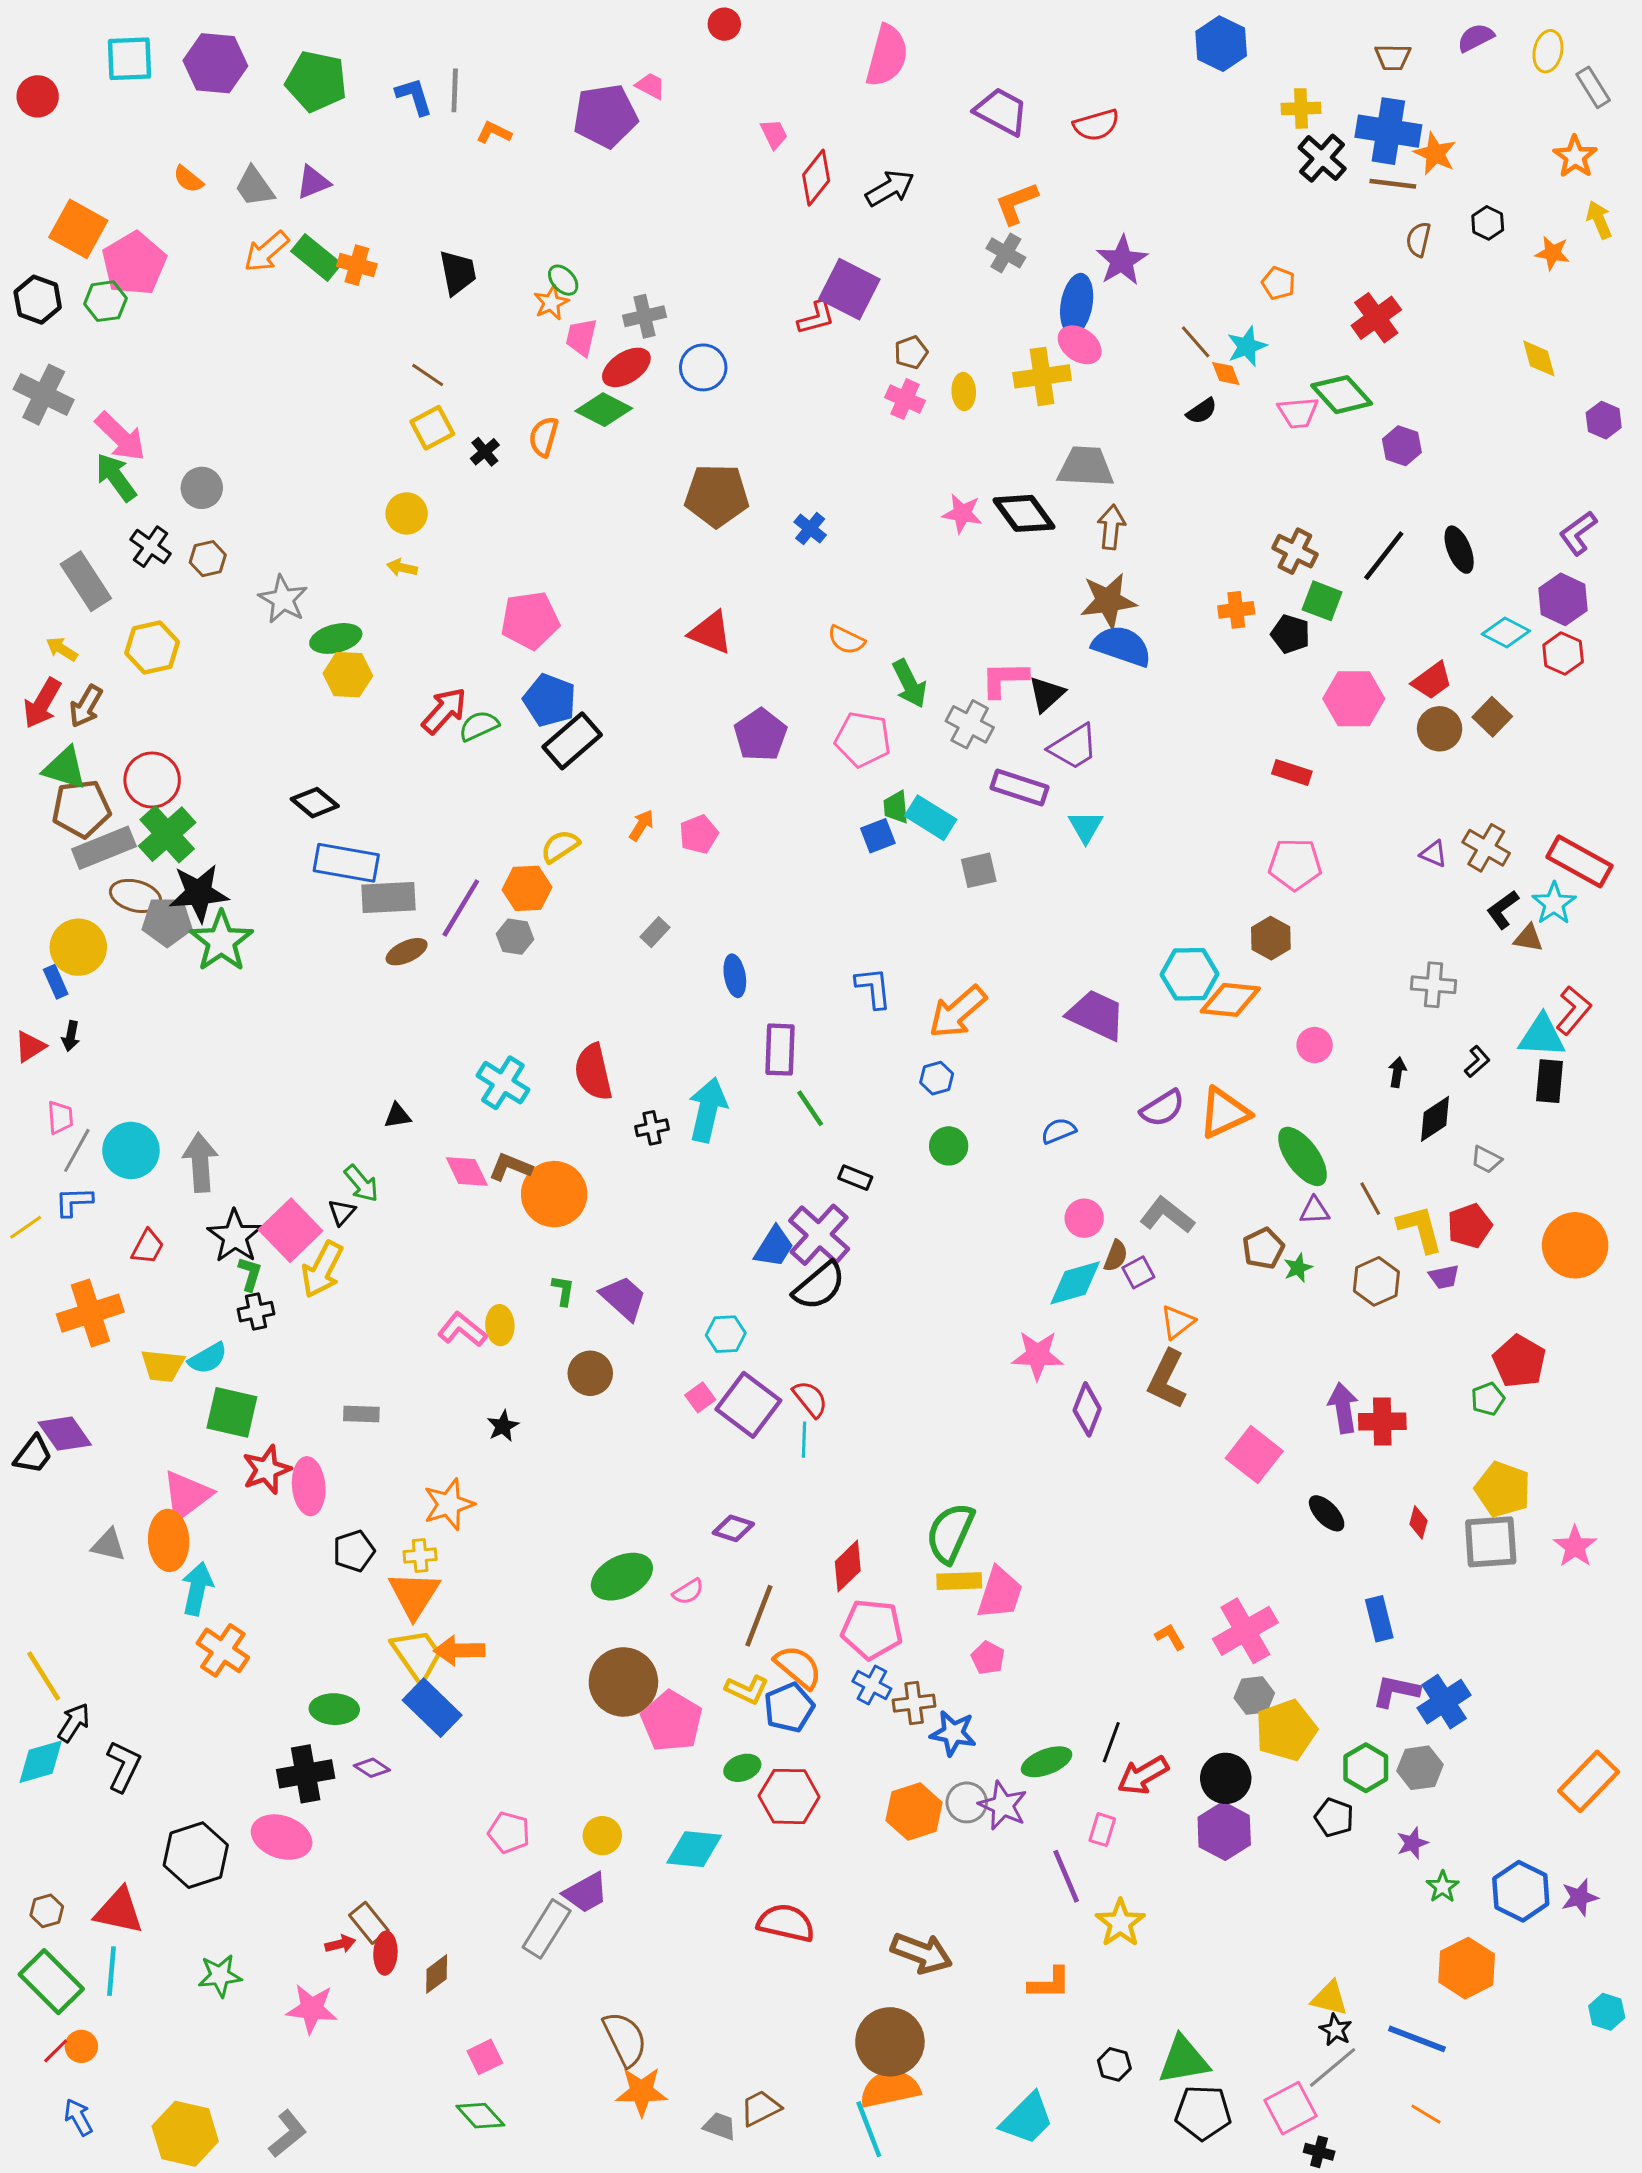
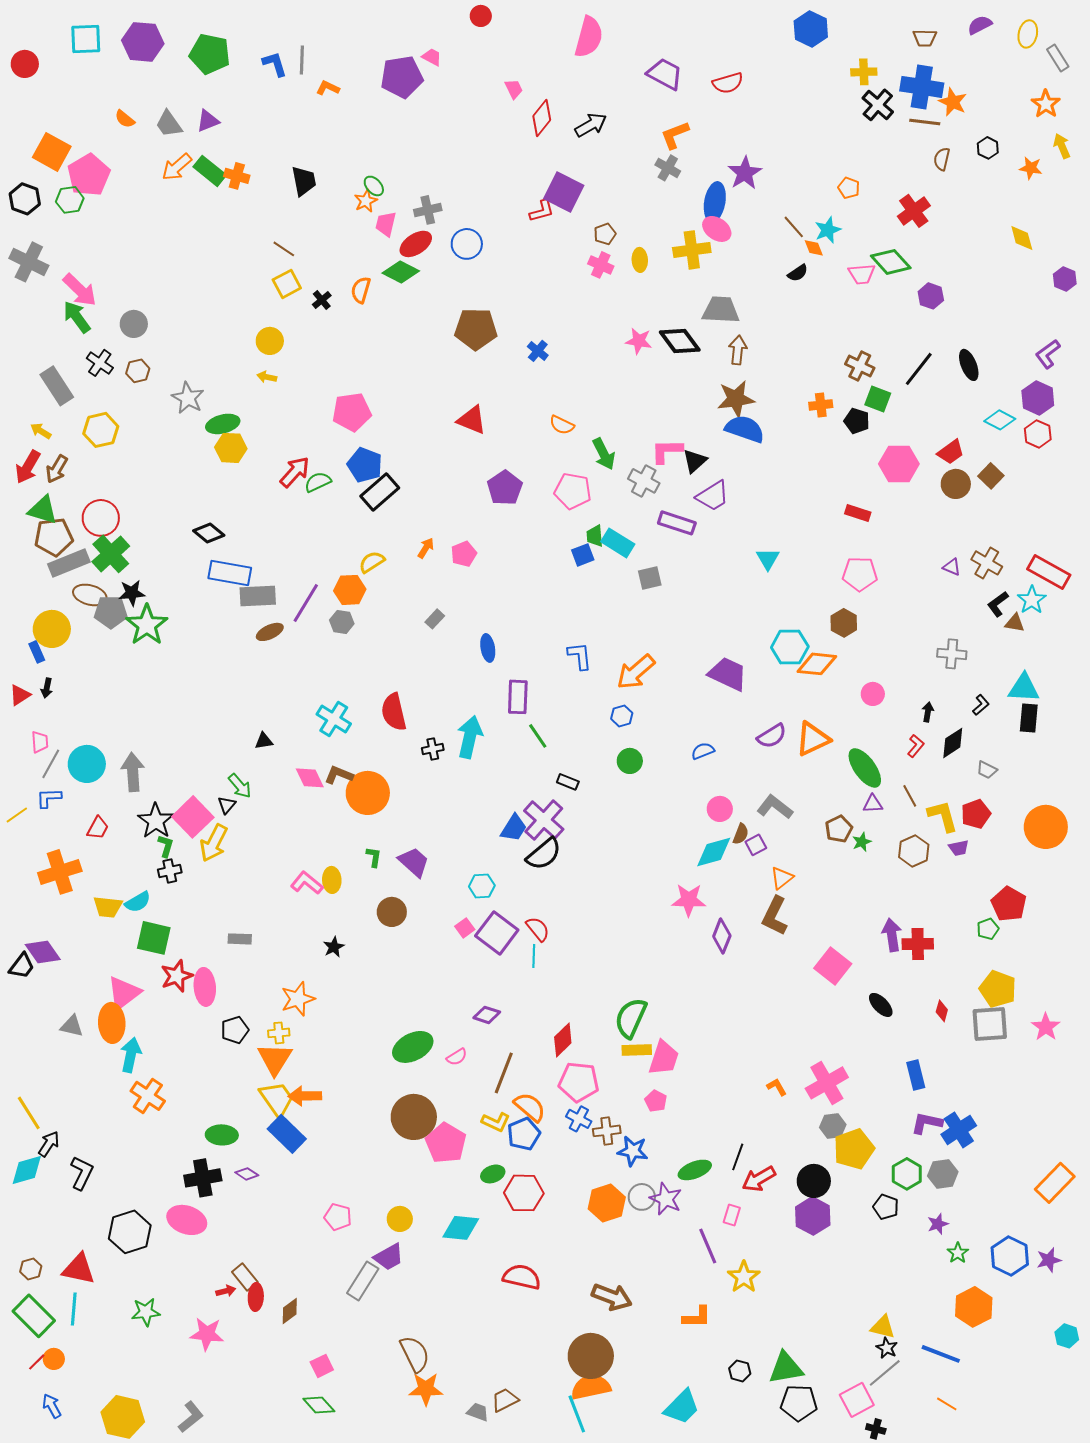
cyan triangle: (1086, 827) -> (768, 559), moved
black star: (199, 893) -> (132, 593), size x0.7
red L-shape: (1574, 1010) -> (916, 746), moved, size x0.7

